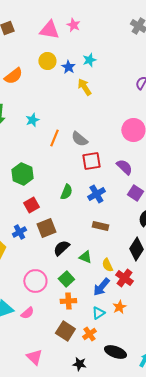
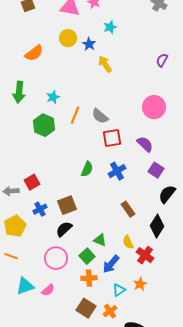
cyan star: (89, 60) -> (110, 27), moved
green hexagon: (22, 174) -> (44, 125), moved
red square: (31, 205) -> (32, 182), moved
brown rectangle: (100, 226) -> (128, 209), moved, turned 42
black semicircle: (61, 248) -> (64, 229), moved
green triangle: (85, 257) -> (100, 240), moved
blue arrow: (101, 287) -> (111, 264), moved

